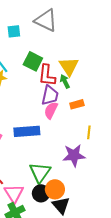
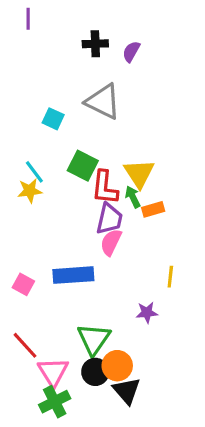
cyan square: (14, 31) -> (53, 119), turned 32
orange rectangle: (77, 104) -> (153, 209), moved
purple star: (74, 155) -> (147, 313), size x0.6

